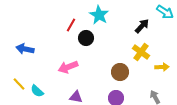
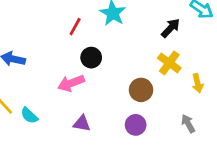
black circle: (86, 38) -> (91, 58), moved
yellow arrow: (162, 67) -> (198, 83), turned 80

